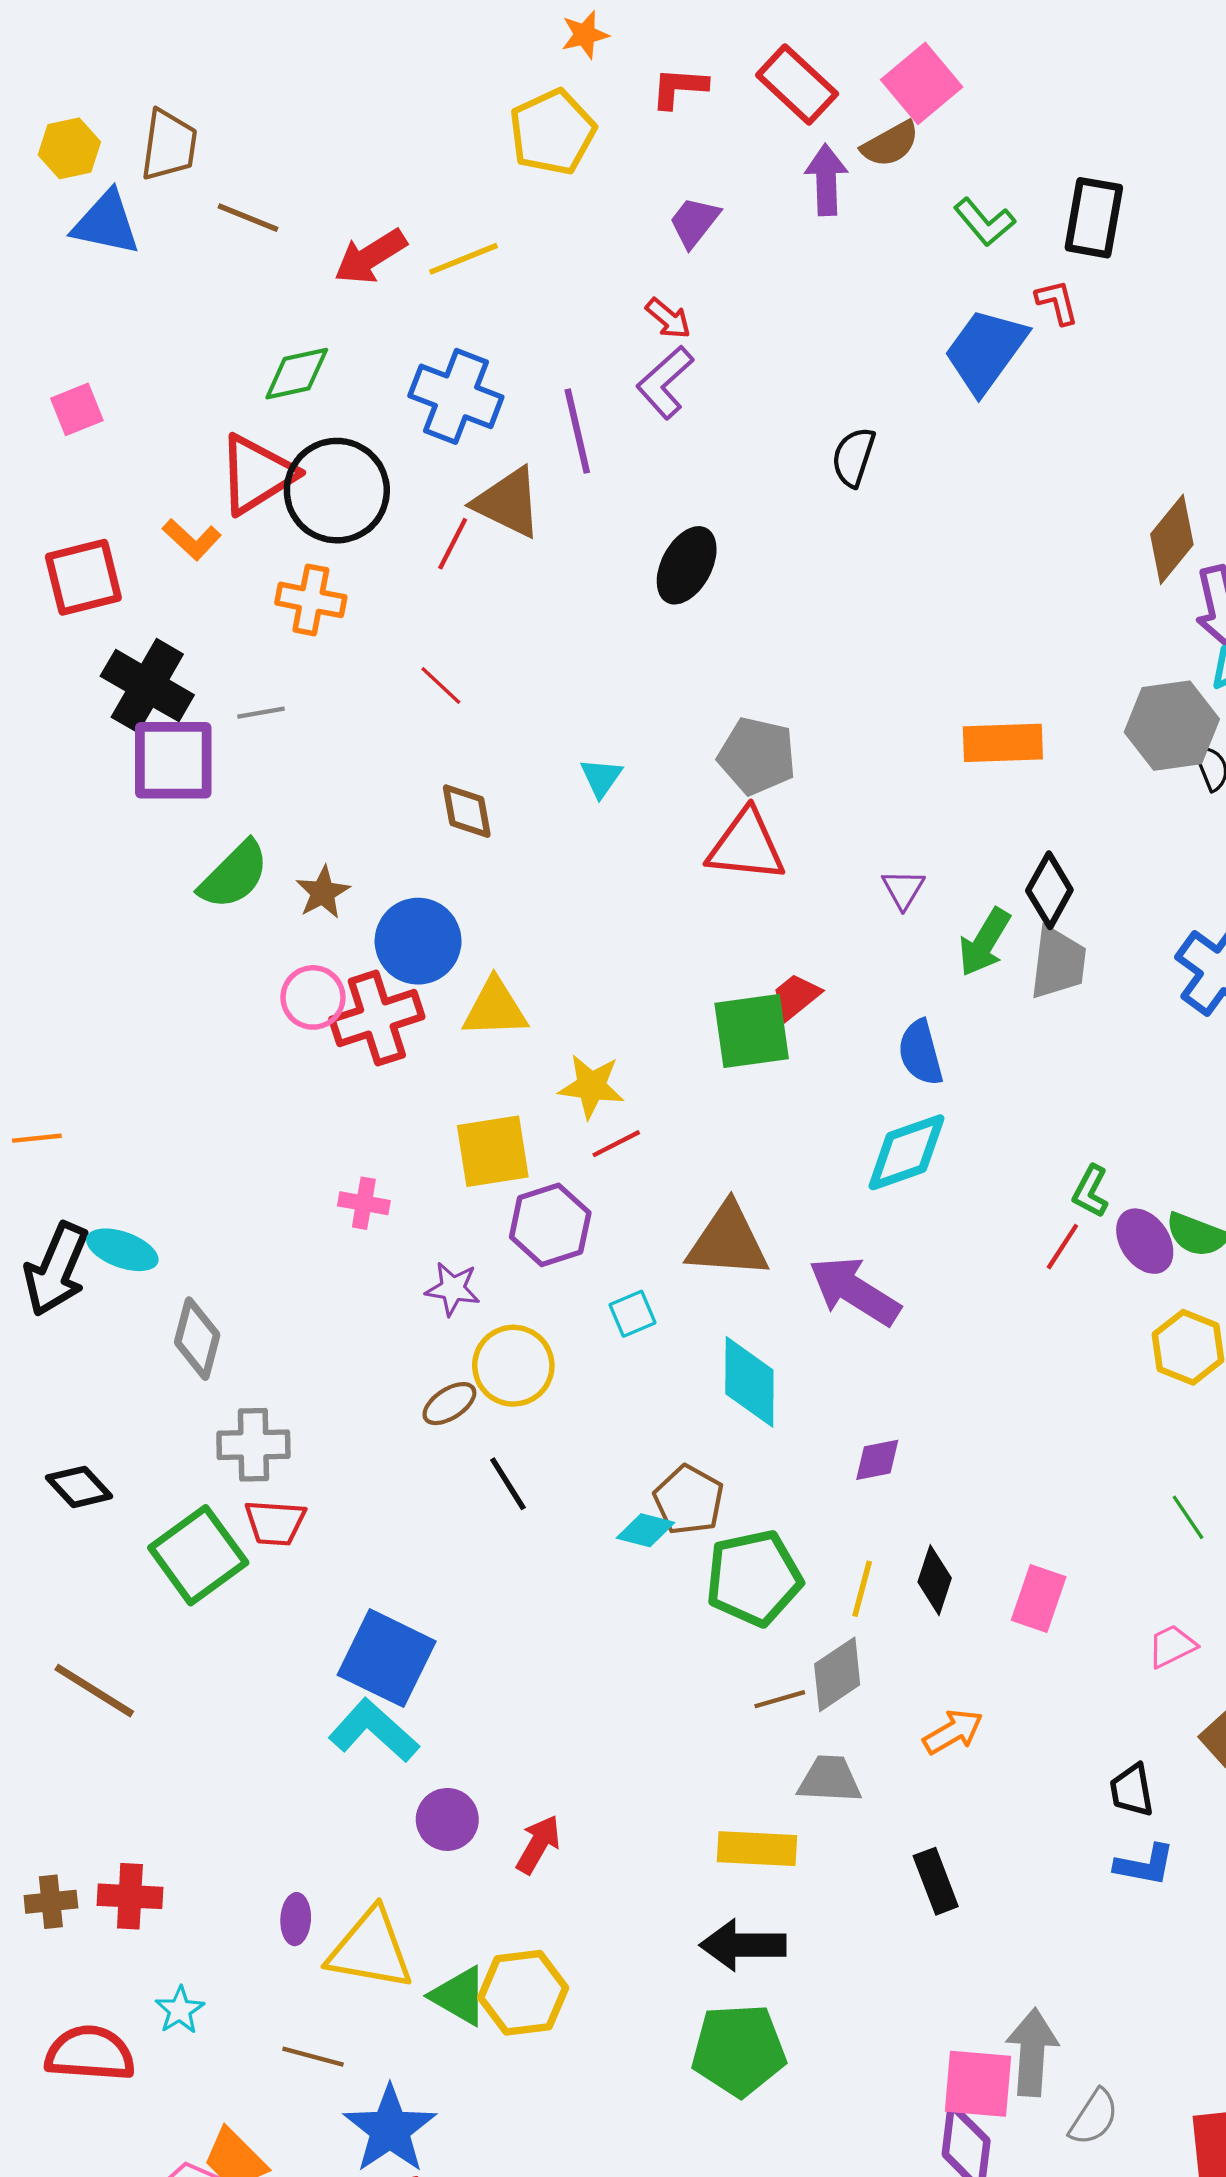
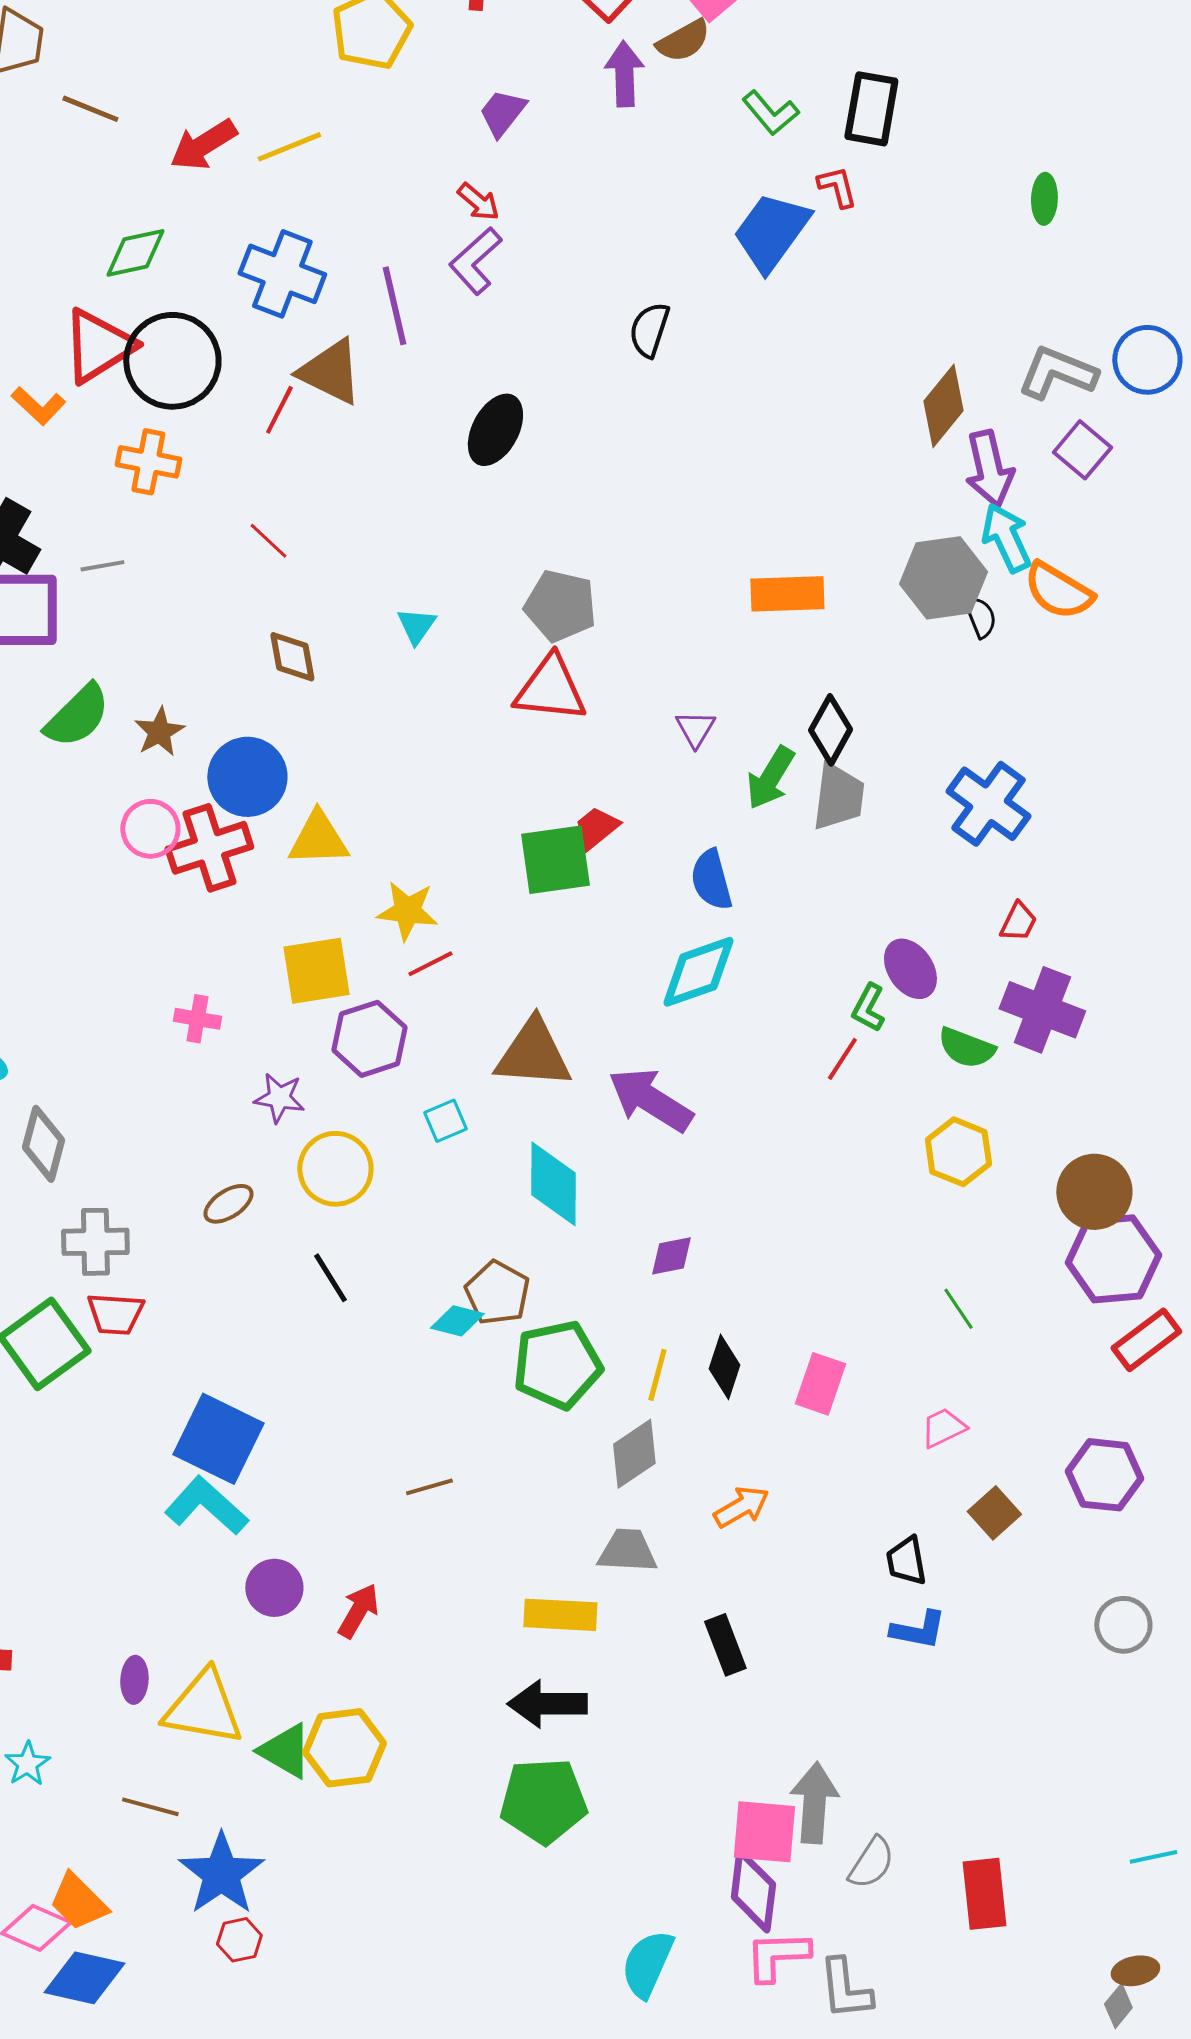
purple ellipse: (1145, 1241) -> (910, 969), moved
brown ellipse: (449, 1404) -> (228, 1204), moved
brown line: (780, 1699) -> (429, 1487), moved

